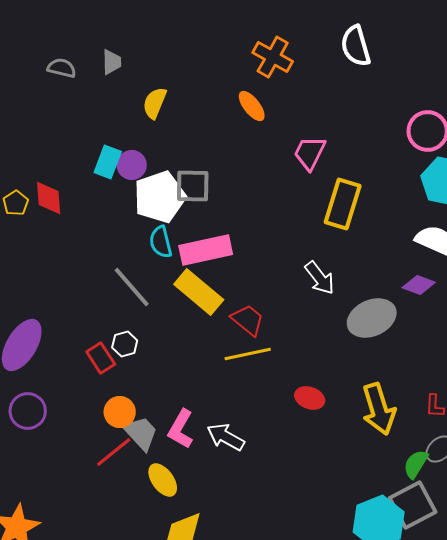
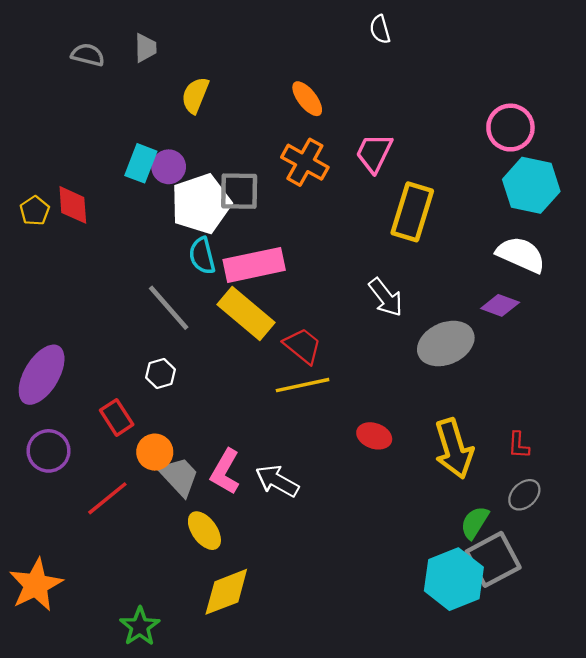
white semicircle: (356, 46) -> (380, 29), moved, size x0.6
orange cross: (273, 57) -> (305, 162), moved
red rectangle: (101, 358) -> (117, 417), moved
red line: (114, 452) -> (107, 498), moved
green semicircle: (416, 464) -> (475, 523), moved

